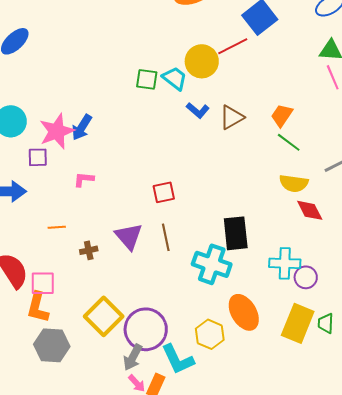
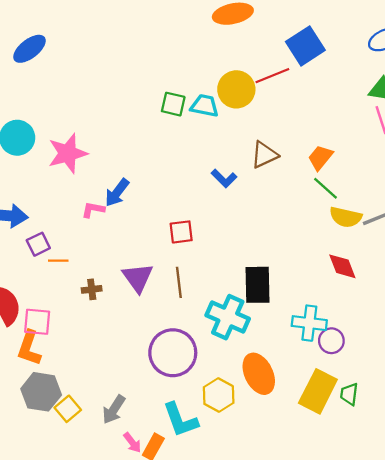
cyan trapezoid: (175, 78) -> (205, 106), turned -32
blue L-shape: (198, 110) -> (224, 178), moved
blue arrow: (82, 127) -> (117, 193), moved
purple square: (38, 157) -> (38, 244), moved, turned -30
yellow semicircle: (294, 183) -> (346, 217), moved
yellow square: (104, 316) -> (68, 409), moved, size x0.6
purple circle: (146, 329) -> (173, 353), moved
gray arrow: (133, 357) -> (114, 409), moved

